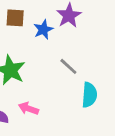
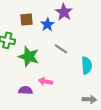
gray line: (68, 66) -> (61, 49), moved

